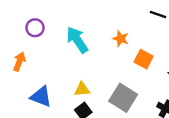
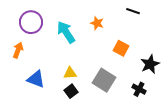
purple circle: (35, 28) -> (31, 22), size x1.5
orange star: (121, 39) -> (97, 23), moved

